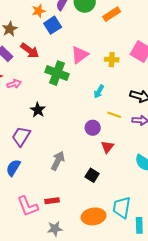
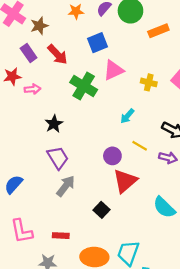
blue square: (53, 25) -> (98, 43), moved
purple trapezoid: (21, 136) -> (58, 158), moved, turned 105
red triangle: (107, 147) -> (125, 181), size x1.6
red rectangle: (52, 201) -> (61, 236), moved

